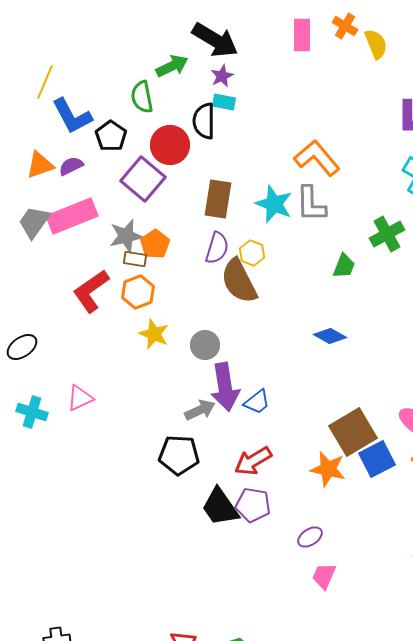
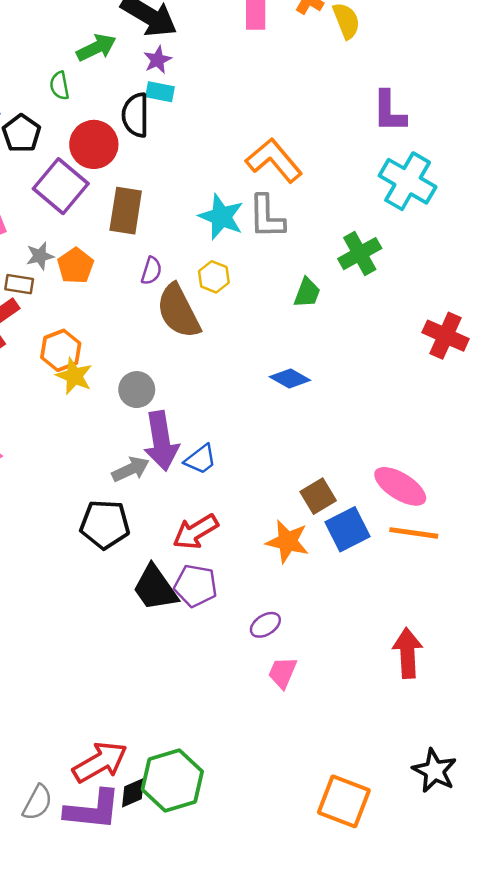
green semicircle: (142, 97) -> (60, 86), size x0.7
brown rectangle: (218, 199) -> (126, 211), moved
gray star: (126, 236) -> (40, 256), size x0.7
purple semicircle: (217, 248) -> (151, 271), size x0.7
yellow hexagon: (252, 253) -> (214, 277), moved
brown rectangle: (135, 259) -> (19, 284), moved
orange hexagon: (138, 292) -> (61, 350), moved
brown square: (353, 432) -> (318, 496), size x0.6

